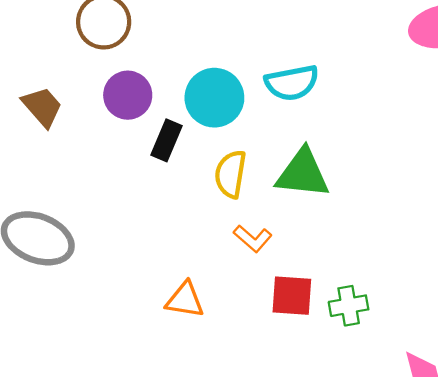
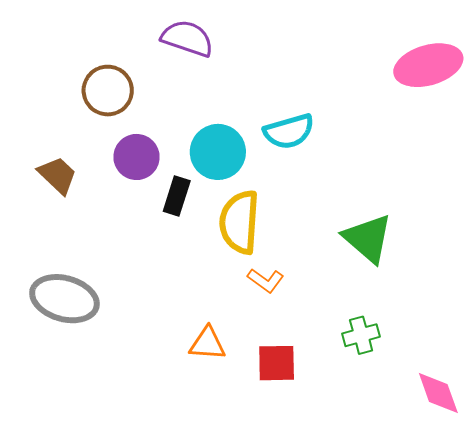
green triangle: (303, 173) -> (368, 238), moved, turned 40
yellow semicircle: (231, 174) -> (239, 222), size x1.4
red square: (292, 296) -> (277, 363), moved

